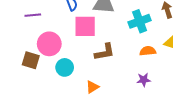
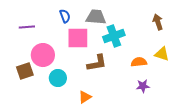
cyan cross: (140, 21) -> (114, 36), moved
brown square: (31, 60) -> (25, 71), turned -36
purple star: (144, 80) -> (143, 86), moved

